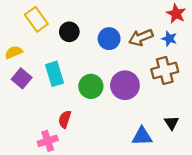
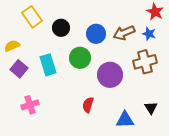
green circle: (91, 86) -> (80, 58), moved
red semicircle: (65, 119) -> (88, 105), moved
pink cross: (48, 141) -> (30, 105), moved

